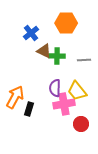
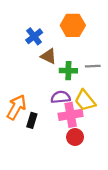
green cross: (57, 56) -> (68, 71), moved
purple semicircle: (55, 88) -> (61, 97), turned 84
red circle: (81, 124) -> (75, 137), moved

